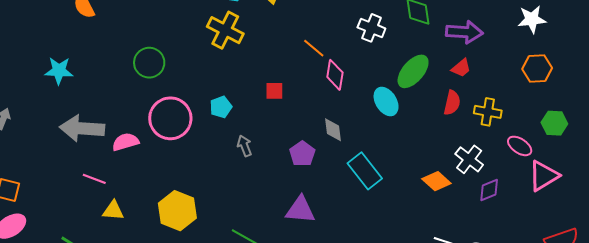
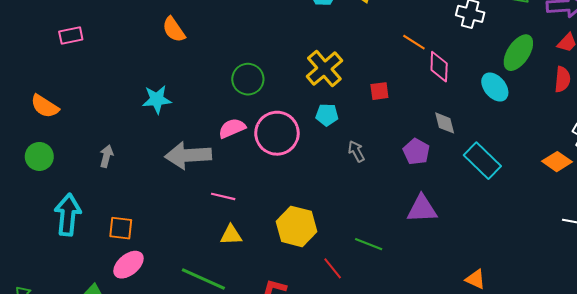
yellow cross: (225, 30) -> (324, 69), moved, turned 30
cyan pentagon: (221, 107) -> (327, 115), turned 30
pink semicircle: (126, 142) -> (232, 128), moved
pink line: (94, 179) -> (223, 196), moved

